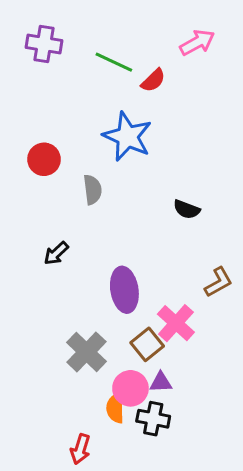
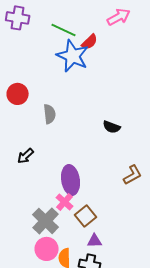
blue star: (127, 137) -> (73, 56), moved
pink cross: (176, 323) -> (65, 202), moved, size x0.7
pink circle: (130, 388) -> (47, 249), moved

